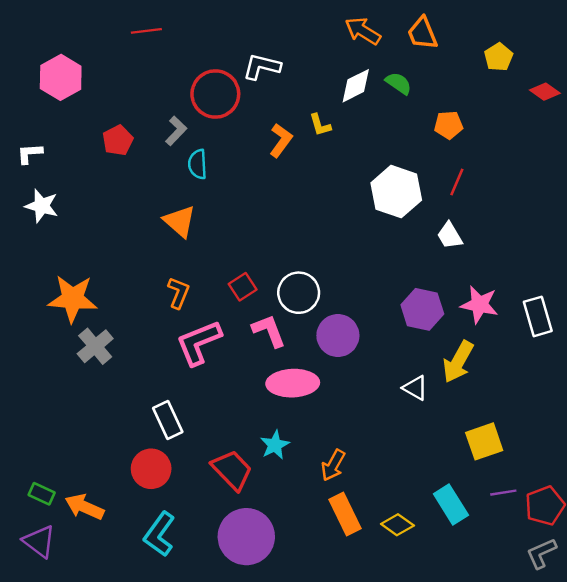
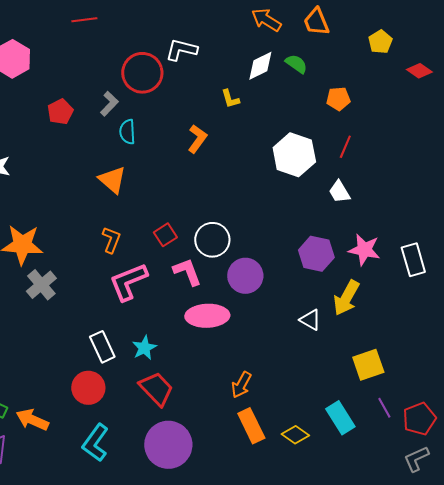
orange L-shape: (281, 140) -> (197, 139), moved
cyan star: (275, 445) -> (144, 348), moved
purple line: (503, 493) -> (384, 408), turned 70

